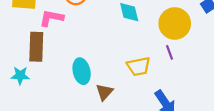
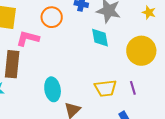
purple line: (169, 52) -> (133, 88), moved

